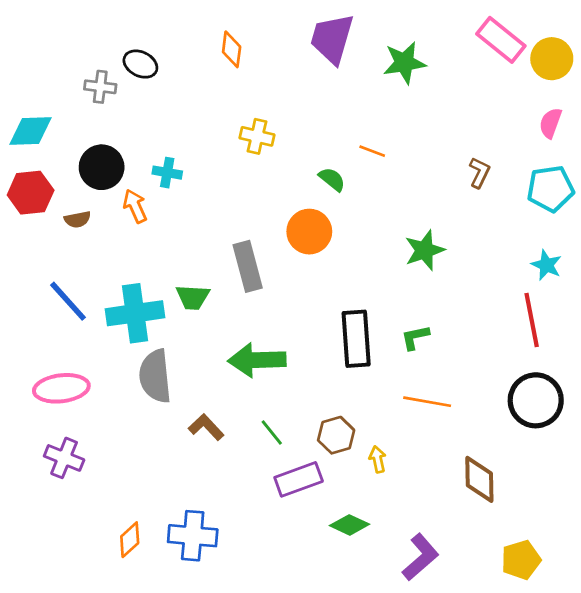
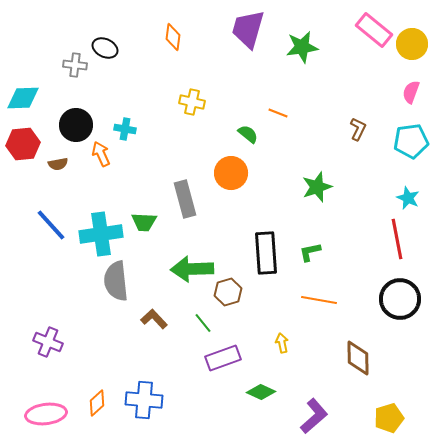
pink ellipse: (61, 388) -> (46, 414), moved
brown hexagon: (336, 435) -> (228, 292), moved

